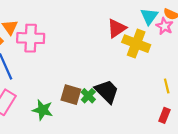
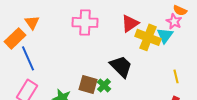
cyan triangle: (149, 16) -> (165, 35), moved
pink cross: (31, 38) -> (85, 22), moved
black trapezoid: (107, 91) -> (121, 66), moved

